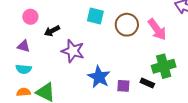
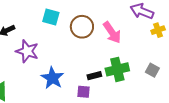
black rectangle: (147, 83) -> (94, 76), moved, turned -40
purple square: (123, 86) -> (84, 92), moved

